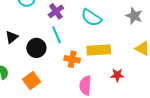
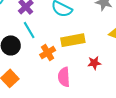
orange cross: (72, 59) -> (48, 53), turned -35

